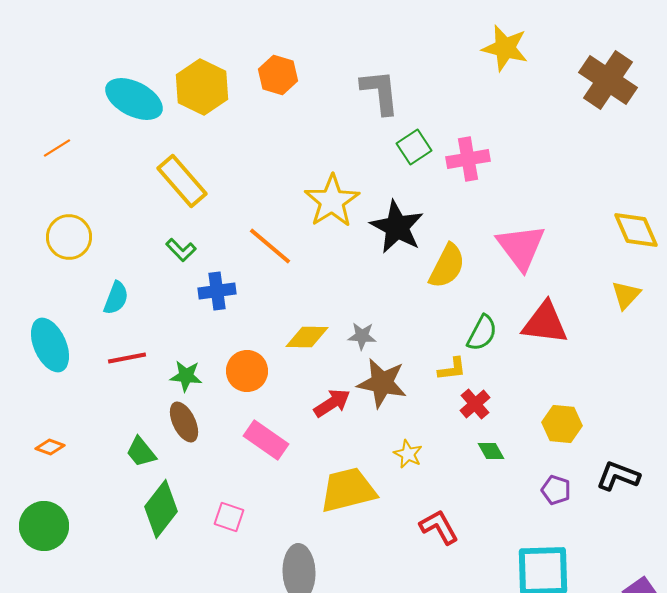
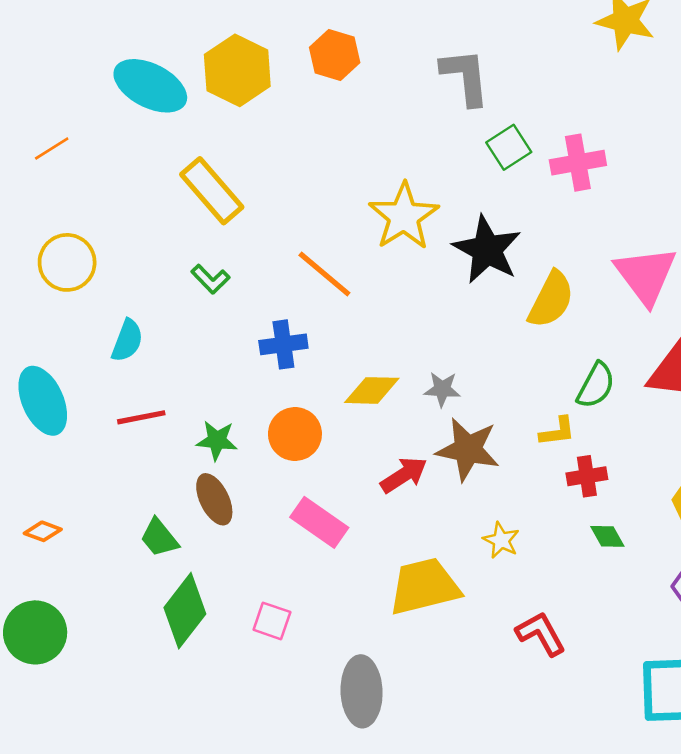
blue cross: (217, 291) -> (283, 344), moved
red cross: (475, 404) -> (587, 476), turned 32

